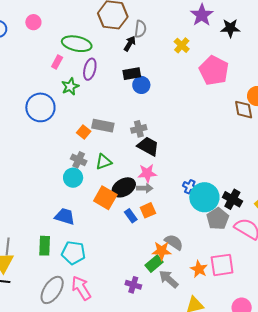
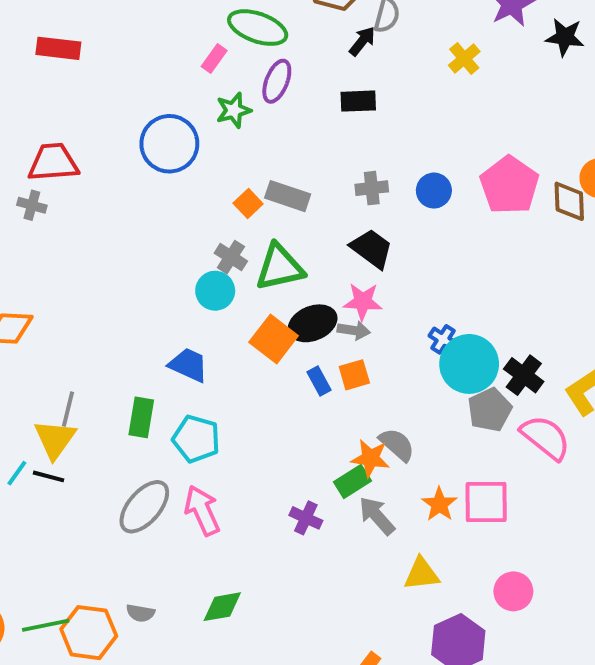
pink pentagon: (214, 70) -> (509, 185), moved
blue circle: (141, 85) -> (434, 191), moved
gray cross: (139, 129) -> (372, 188), moved
green triangle: (104, 162) -> (280, 267), size x1.5

